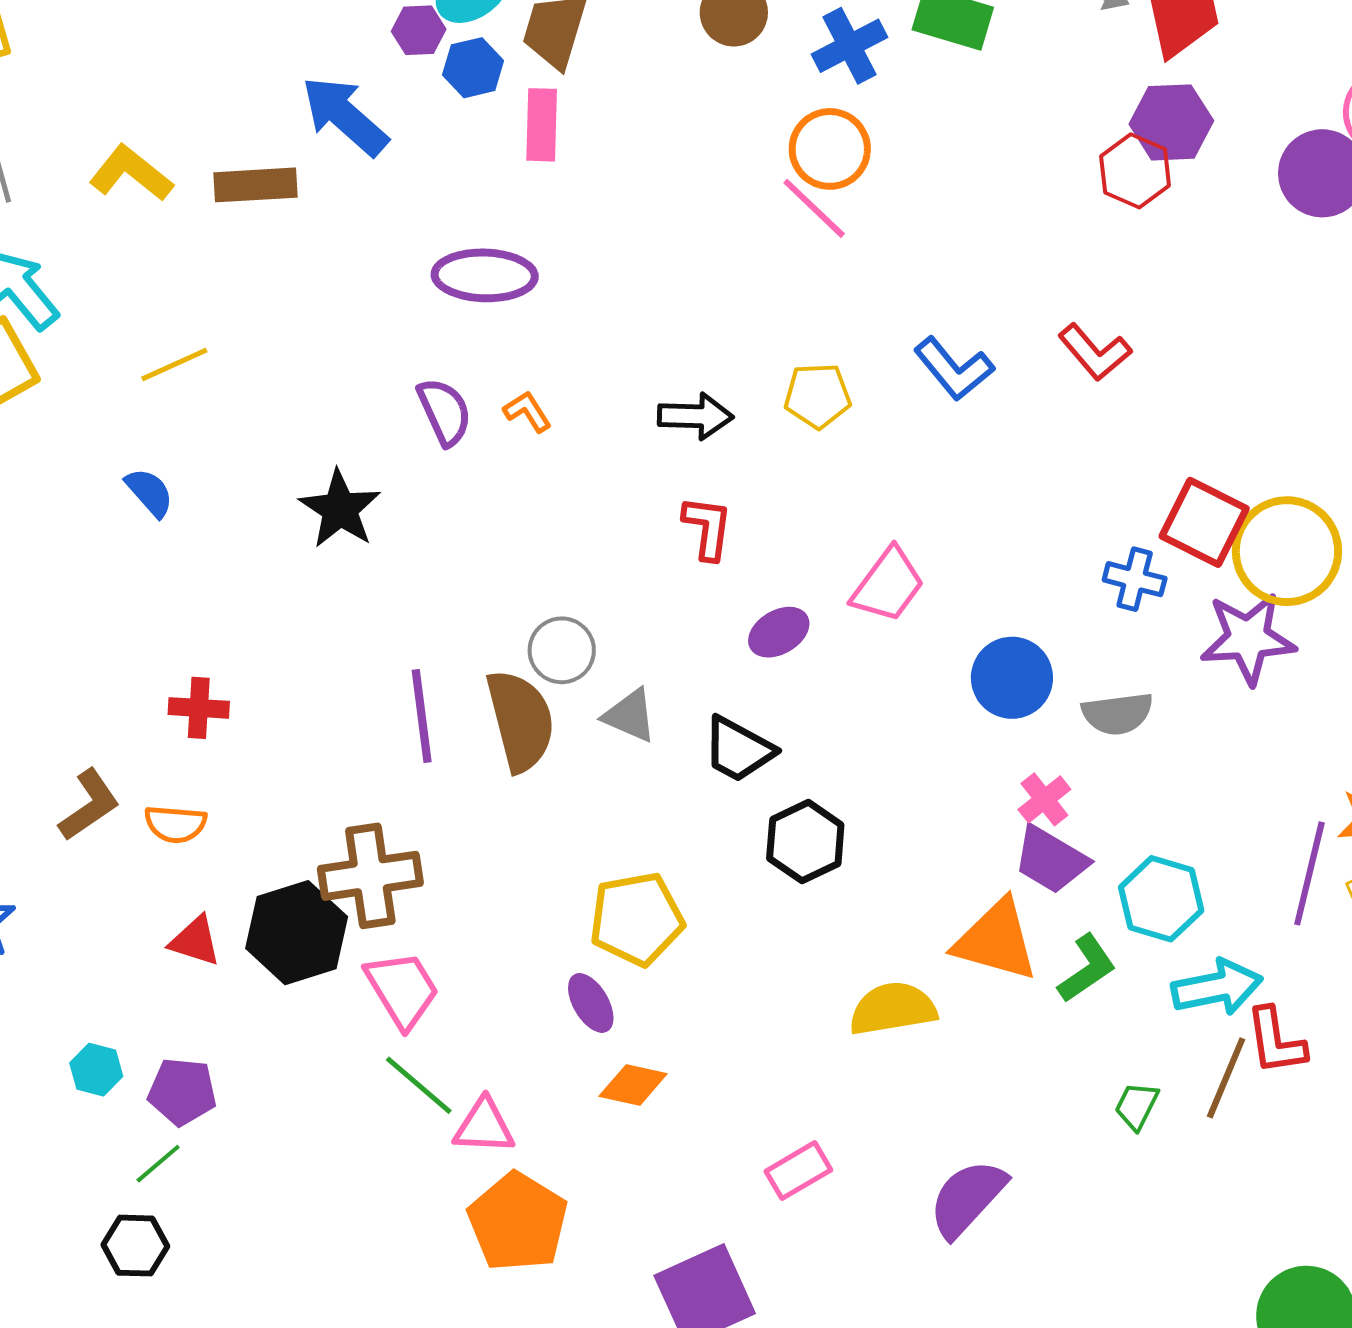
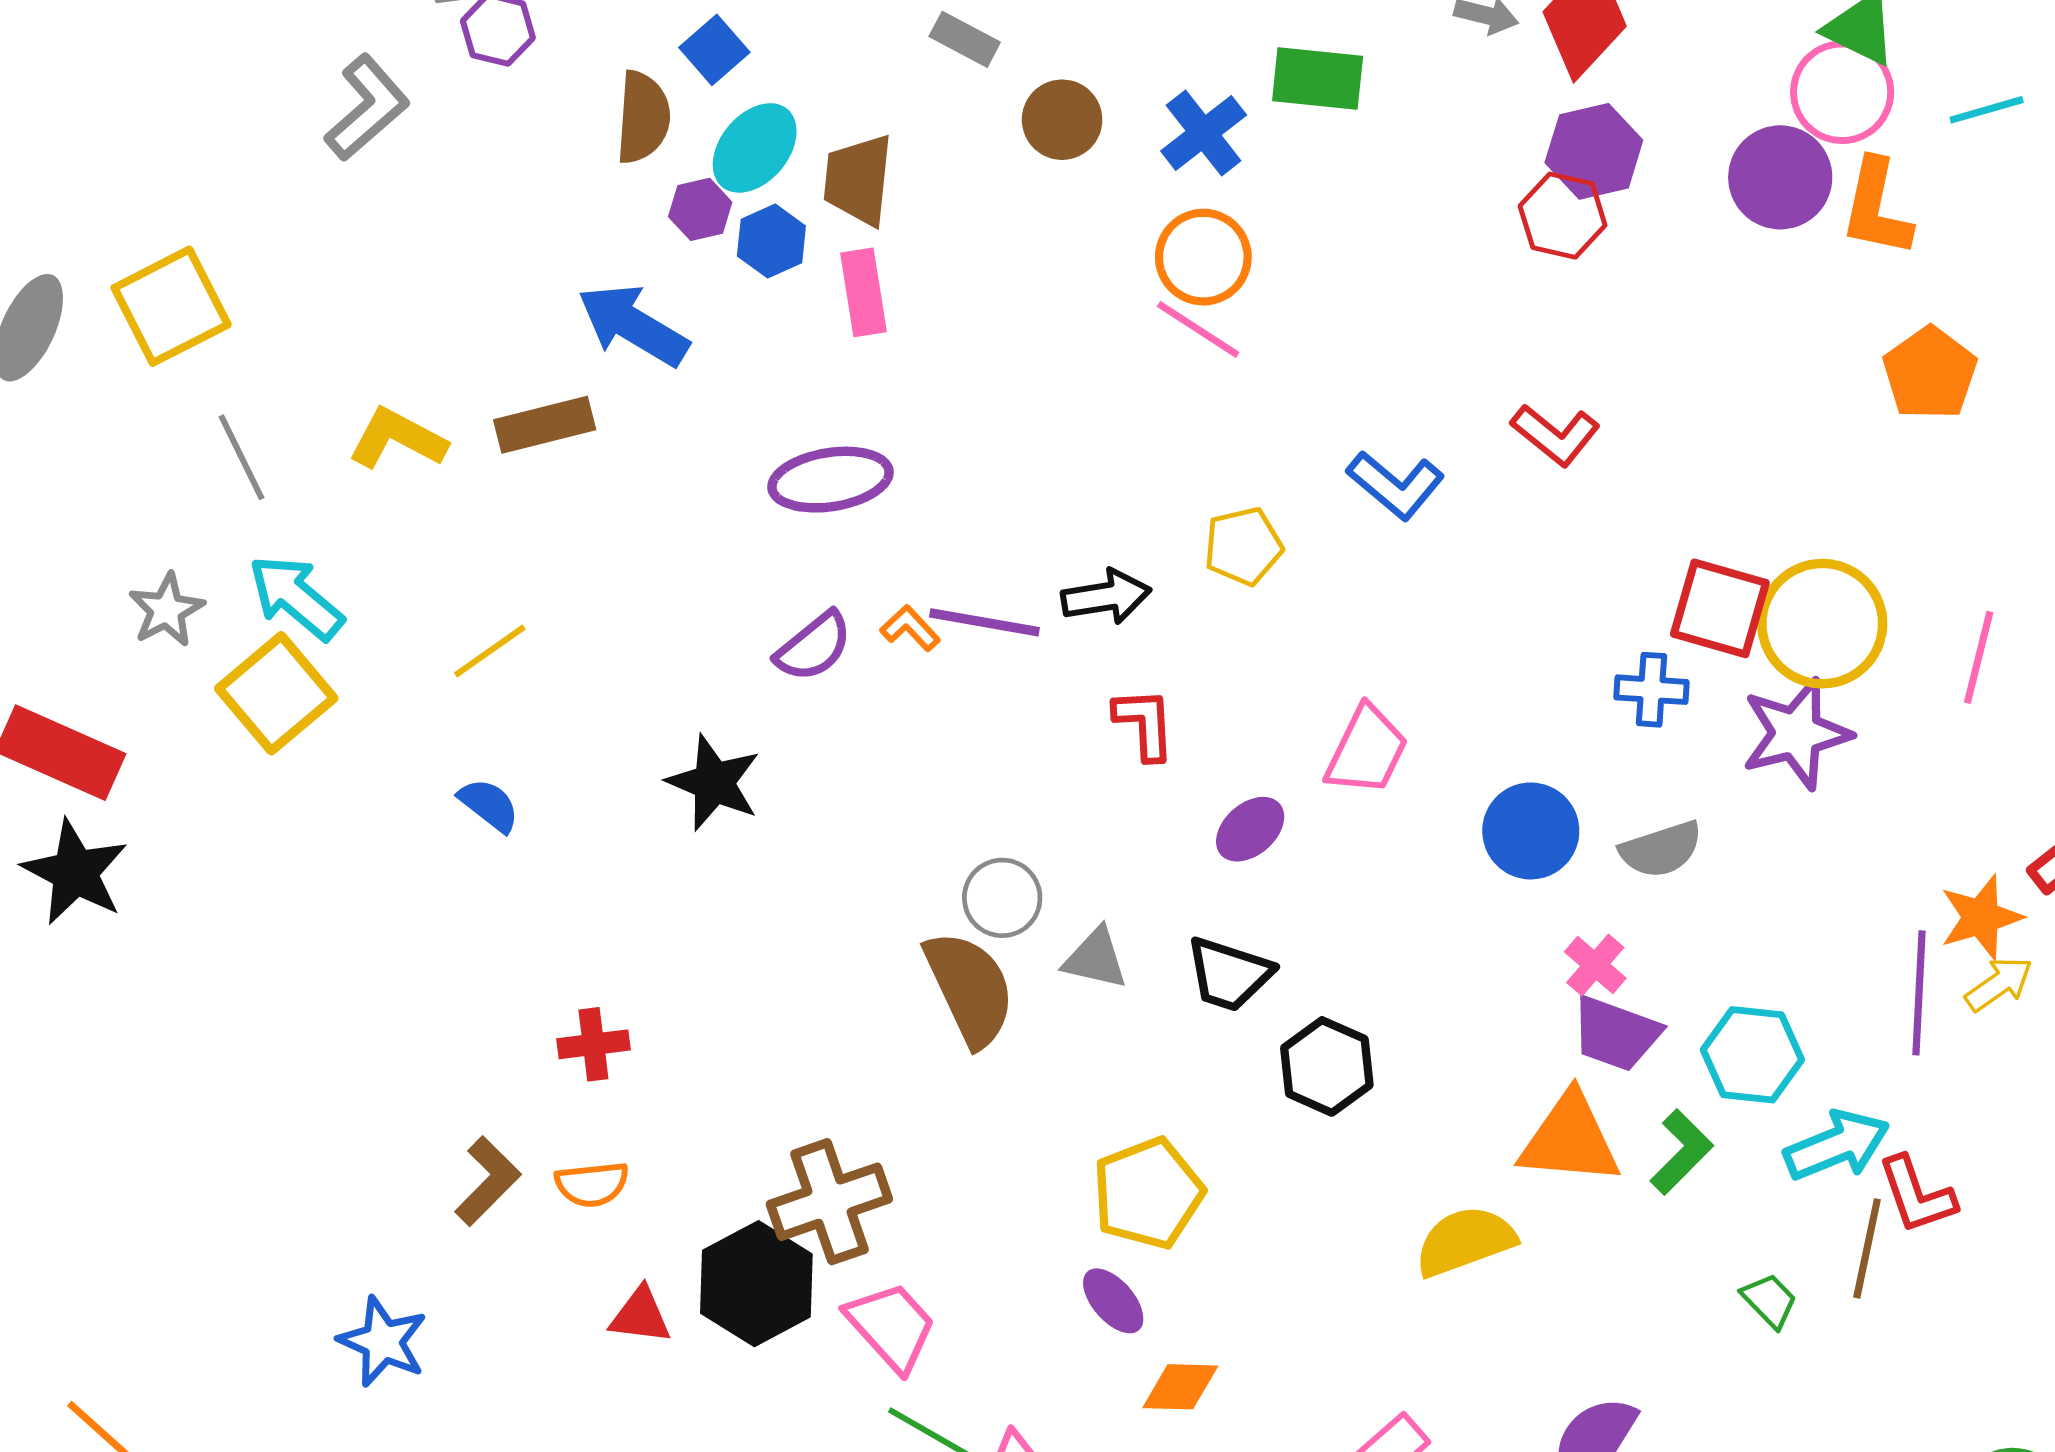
purple semicircle: (444, 412) -> (814, 647), turned 86
purple line: (422, 716) -> (984, 622), moved, turned -62
green trapezoid: (1137, 1106) -> (1769, 1301), turned 120

